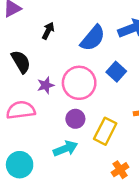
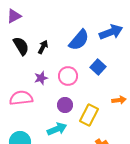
black arrow: (48, 31) -> (43, 47), moved
black semicircle: (21, 62) -> (21, 46), moved
pink circle: (79, 83) -> (68, 76), size x0.7

